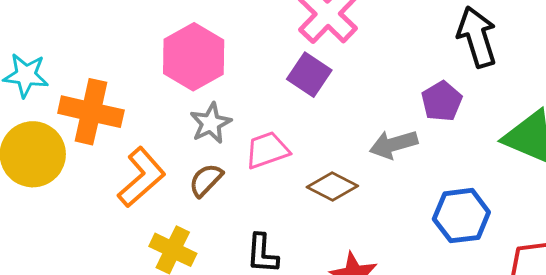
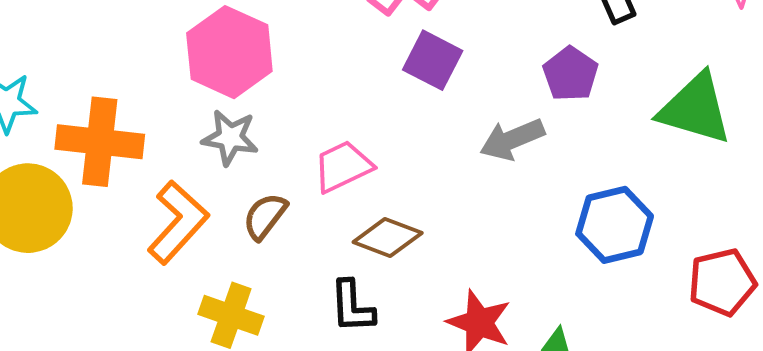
purple square: (309, 75) -> (433, 60), moved
gray star: (211, 123) -> (230, 138), moved, turned -30
brown diamond: (332, 187) -> (388, 237), moved

